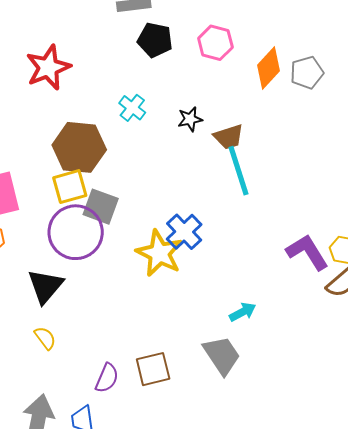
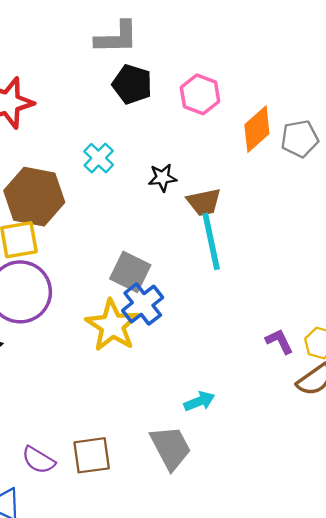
gray square: (101, 207) -> (130, 272), moved
purple L-shape: (307, 252) -> (279, 341), size x0.6
purple semicircle: (107, 378) -> (38, 460), turned 92

